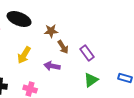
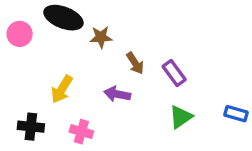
brown star: (51, 31) -> (101, 37), moved
yellow arrow: (24, 55) -> (62, 89), moved

